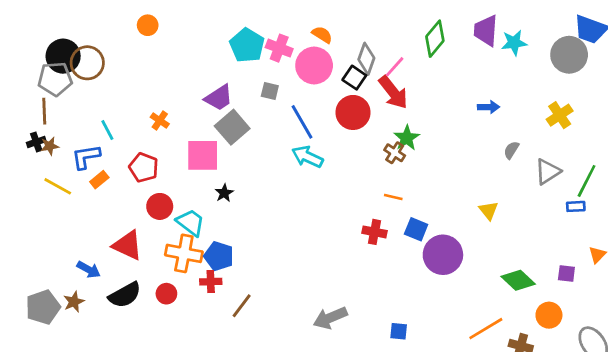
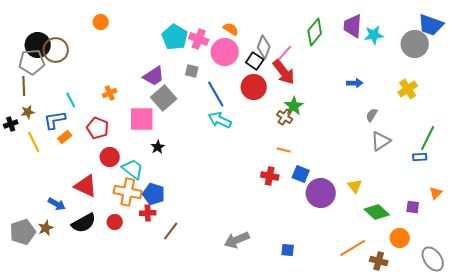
orange cross: (160, 121) -> (110, 93), turned 32
black cross: (36, 142) -> (11, 124), moved
gray triangle: (548, 172) -> (381, 141), moved
yellow line: (58, 186) -> (34, 142), turned 35
yellow triangle: (489, 210) -> (355, 186), moved

